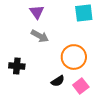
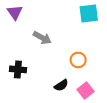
purple triangle: (37, 12) -> (15, 12), moved
orange circle: (74, 57) -> (78, 60), size x0.6

